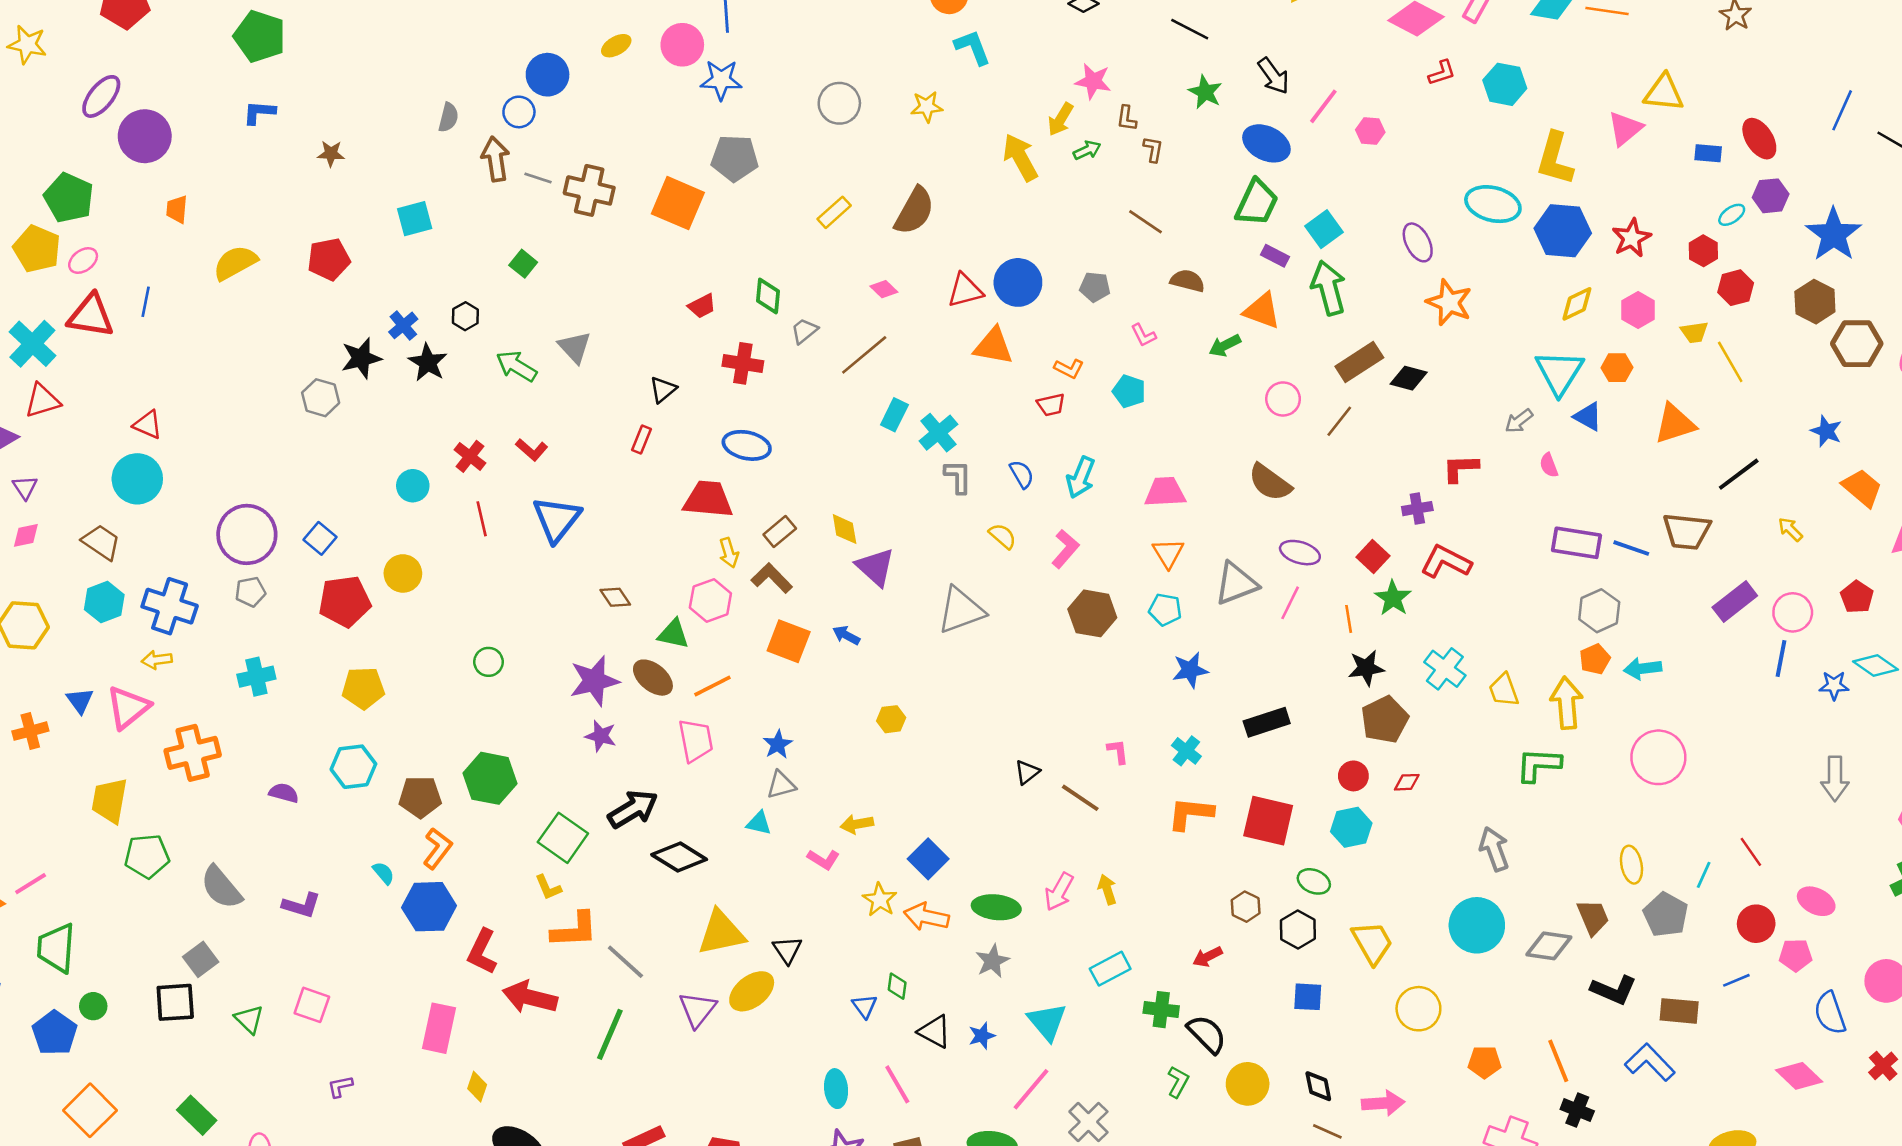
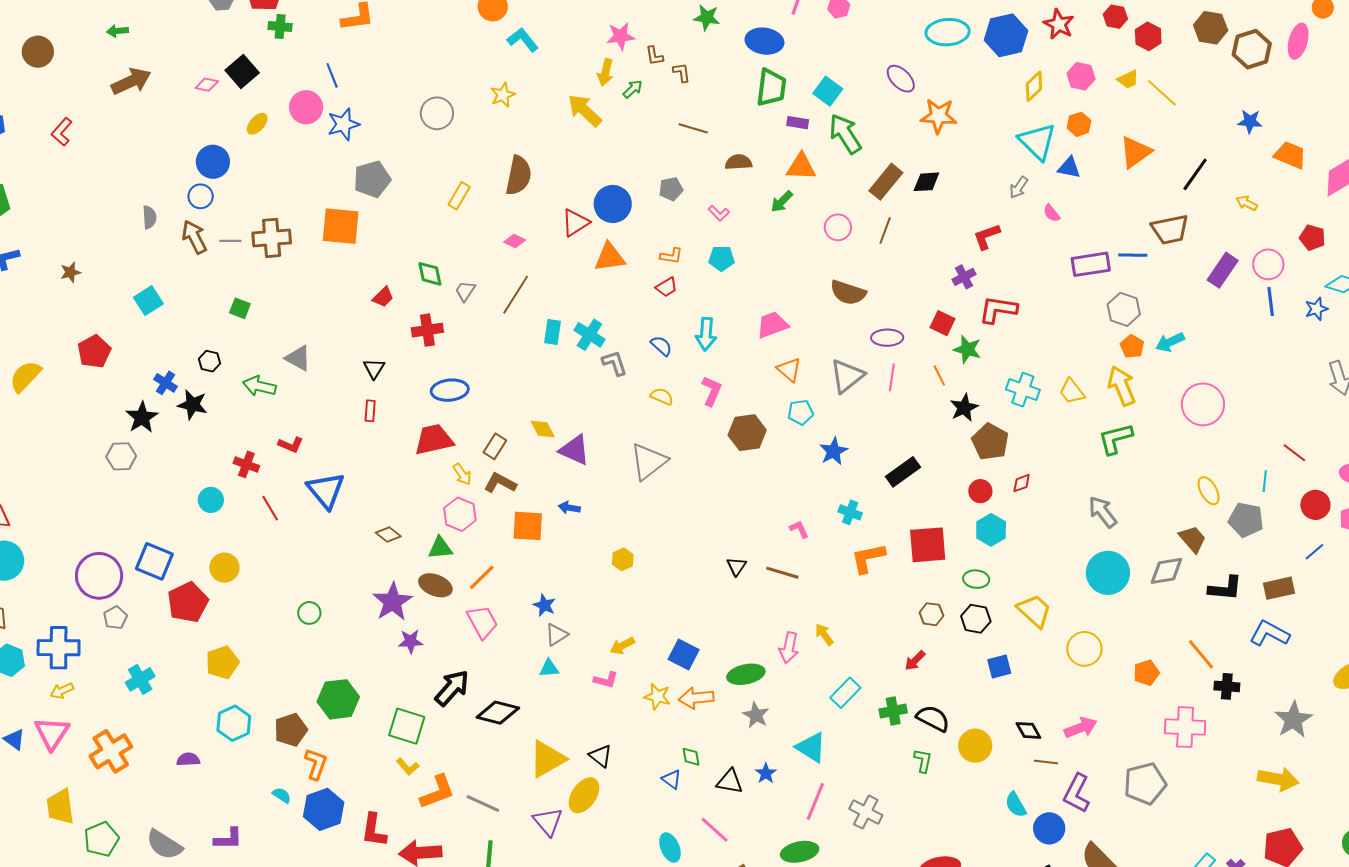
blue square: (320, 538) -> (154, 561), size x1.5

